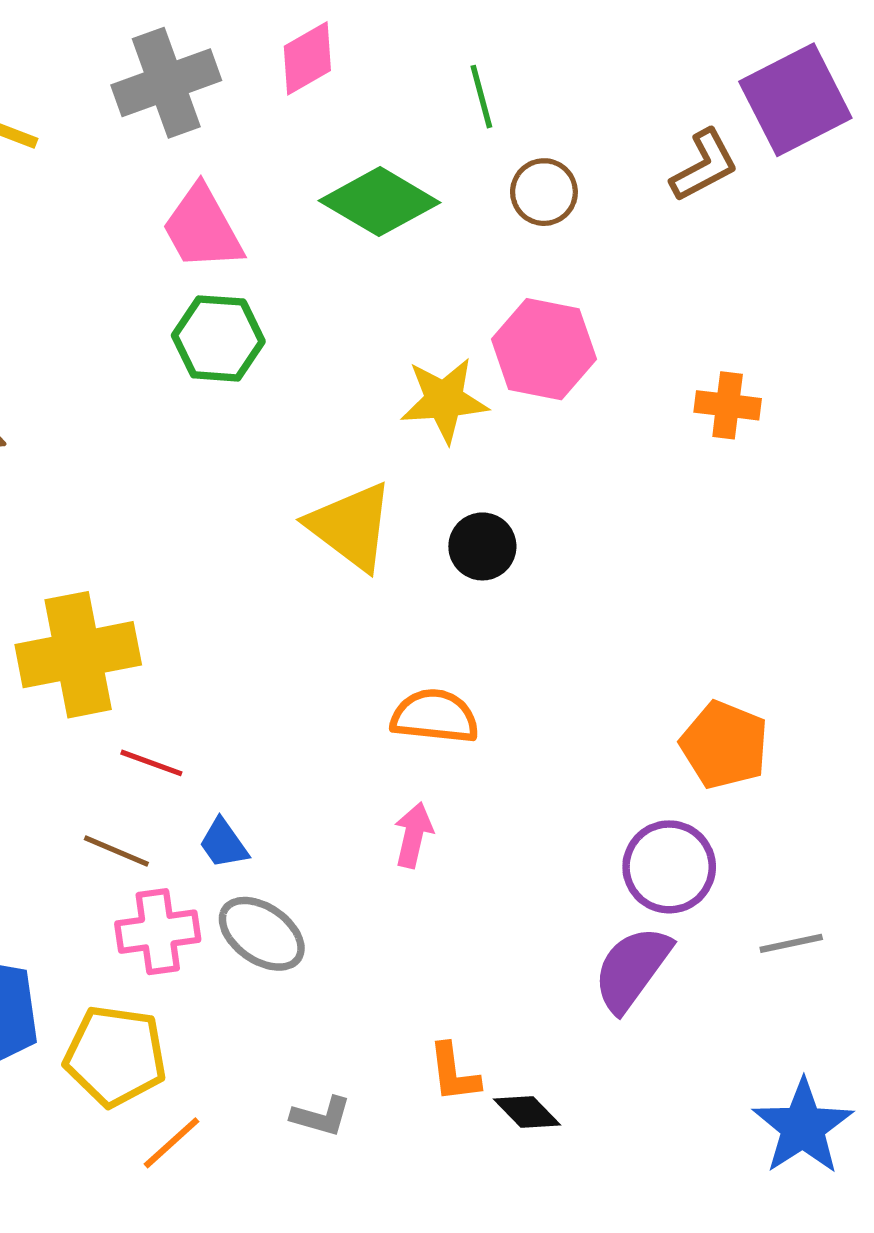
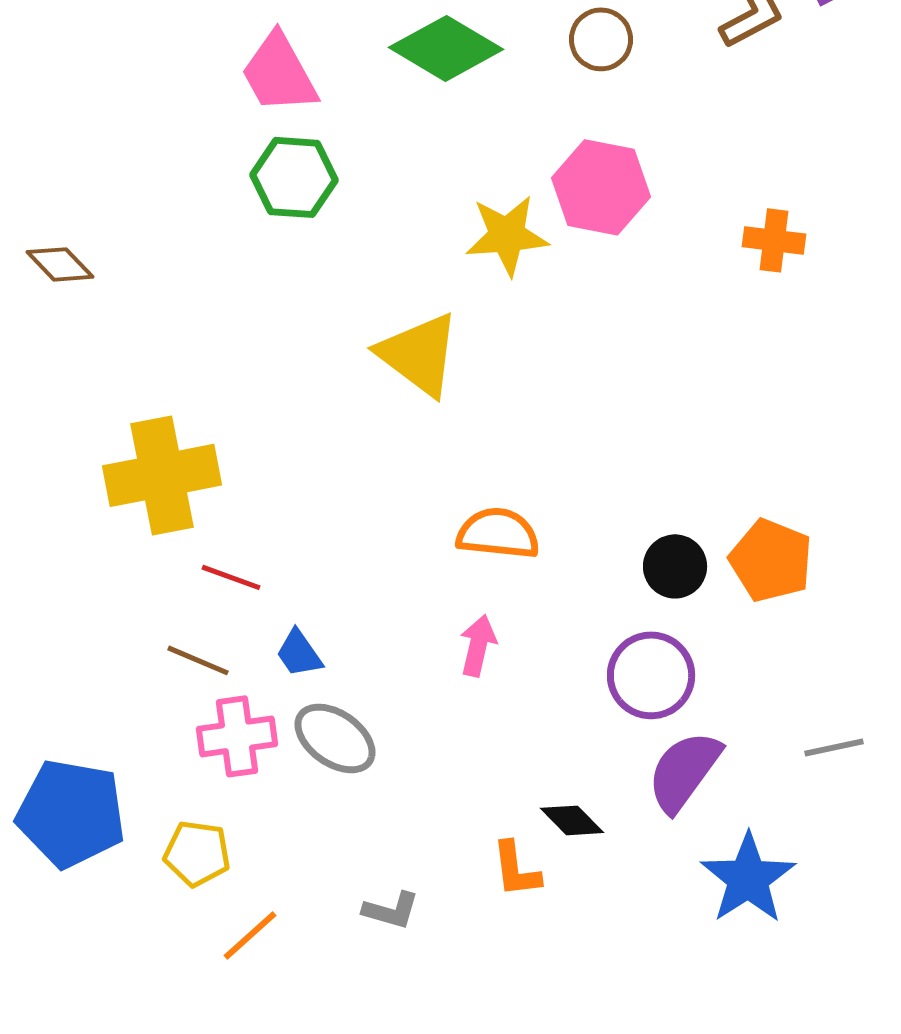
black circle: (482, 546) -> (675, 566), moved
purple circle: (669, 867) -> (651, 675), moved
yellow pentagon: (115, 1056) -> (197, 853), size x0.7
black diamond: (527, 1112) -> (572, 820), moved
blue star: (803, 1127) -> (748, 878), moved

